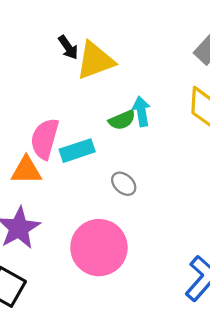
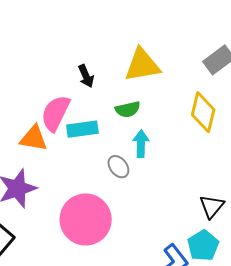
black arrow: (68, 47) -> (86, 76), moved
yellow triangle: (95, 61) -> (142, 65), moved
cyan arrow: (141, 111) -> (141, 144), moved

